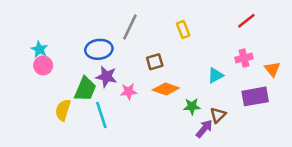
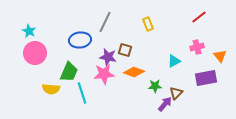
cyan star: (39, 49) -> (29, 31), moved
brown square: (155, 62) -> (125, 50), turned 32
pink circle: (43, 65) -> (35, 53), size x1.5
purple star: (106, 77) -> (108, 57), moved
pink star: (129, 91) -> (104, 74), size x1.5
yellow semicircle: (63, 110) -> (51, 89), turned -102

